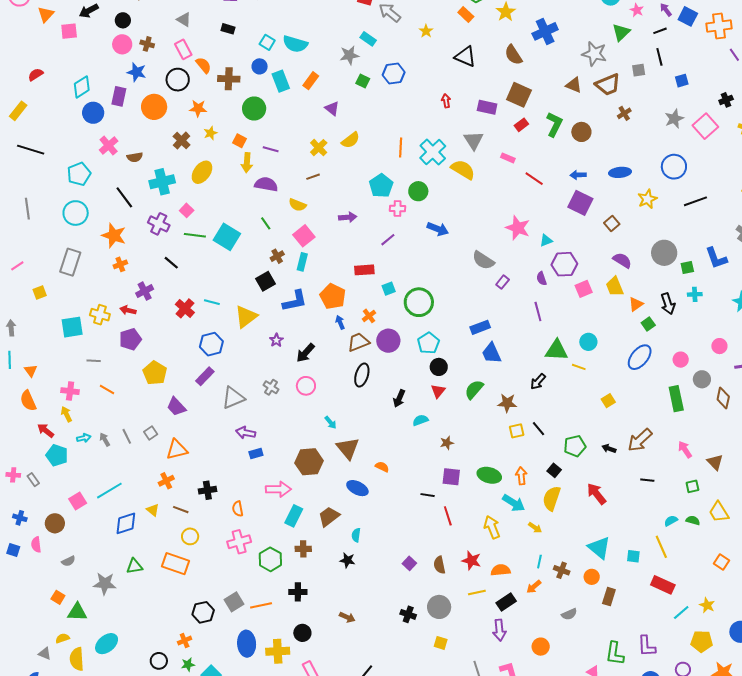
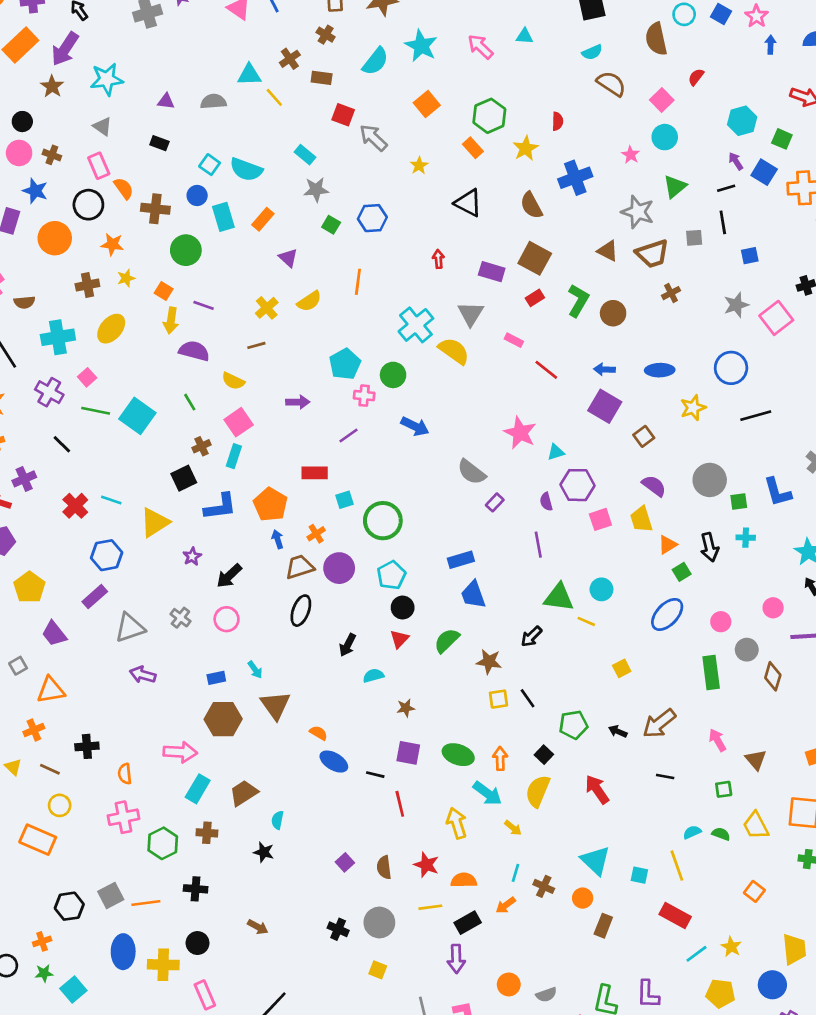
pink star: (637, 10) -> (631, 155), moved
cyan rectangle: (368, 39) -> (305, 155), moved
brown cross: (182, 141) -> (87, 285), turned 30
orange line: (401, 147) -> (358, 282), moved
blue rectangle: (256, 454) -> (216, 678), moved
blue ellipse: (357, 488) -> (334, 762), moved
gray semicircle: (569, 614) -> (546, 995), moved

